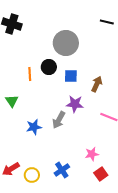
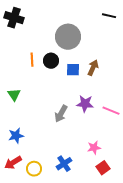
orange line: (30, 74) -> (32, 60), moved
brown arrow: (97, 84) -> (93, 68), moved
purple star: (75, 104) -> (85, 104), moved
blue star: (34, 127) -> (16, 136), moved

